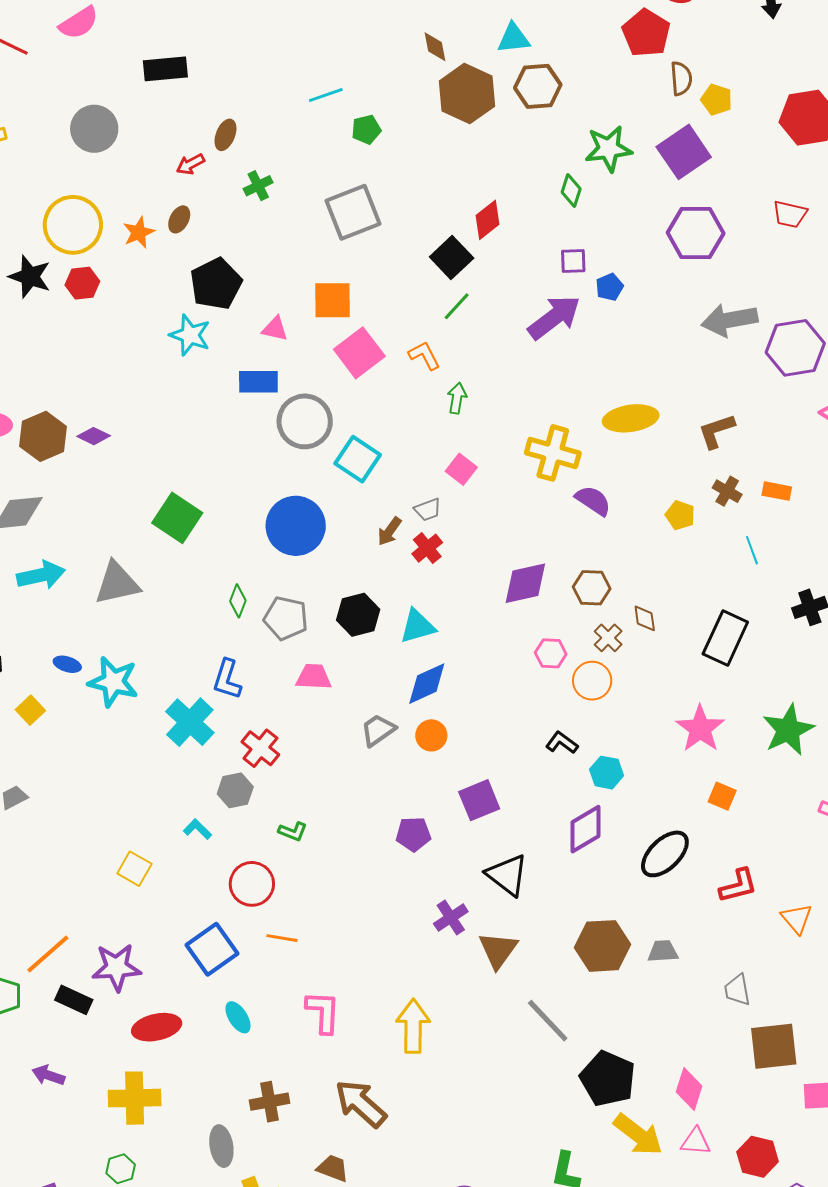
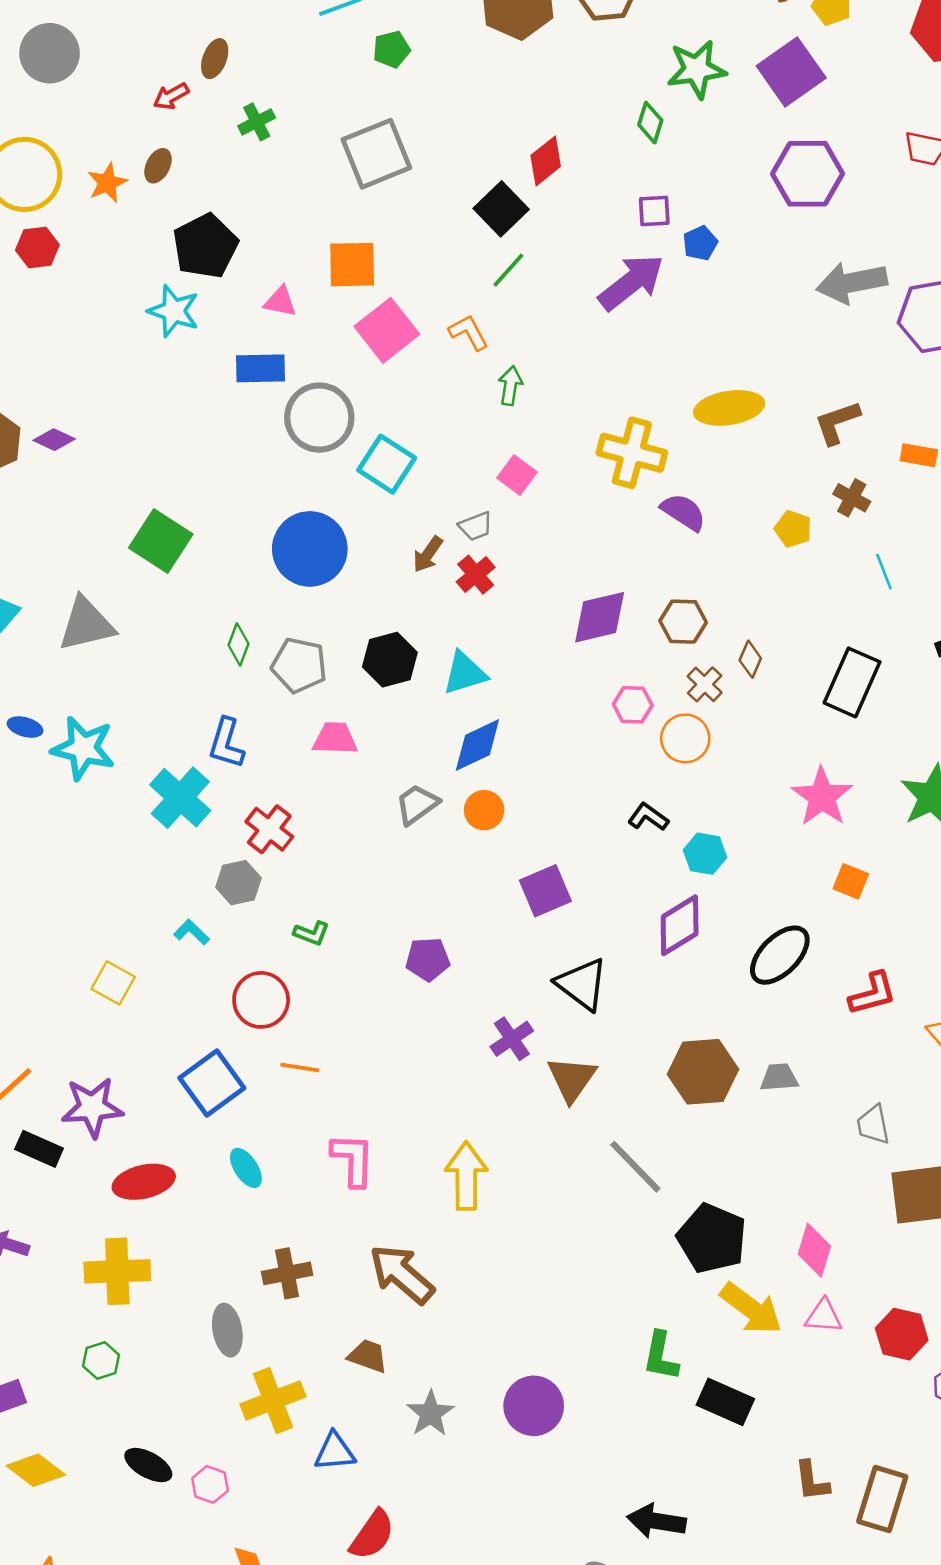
orange rectangle: (777, 491) -> (919, 455), moved
brown diamond: (645, 618) -> (750, 659), turned 32
purple pentagon: (413, 834) -> (428, 959), moved

